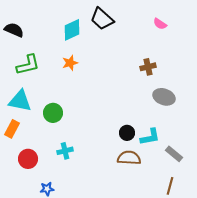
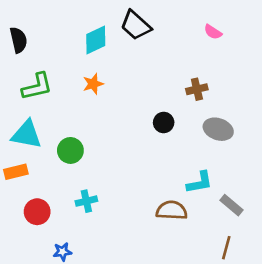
black semicircle: (14, 30) -> (18, 40), turned 54
orange rectangle: (12, 129) -> (16, 172), turned 48
black circle: (127, 133) -> (164, 123), moved

